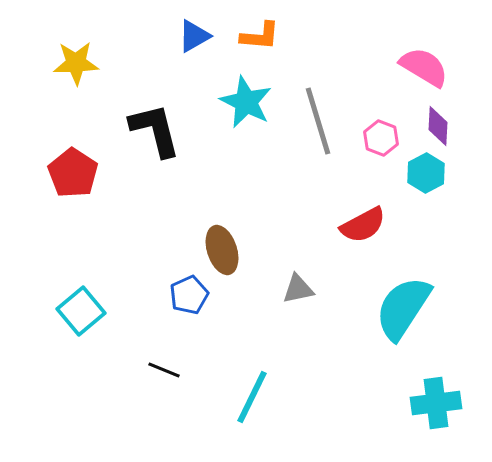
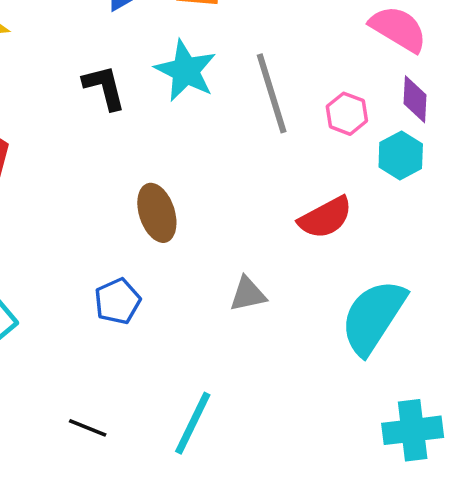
black L-shape: (155, 130) -> (104, 87), moved, size x0.7
brown ellipse: (222, 250) -> (157, 213), moved
black line: (164, 370) -> (88, 428), moved

